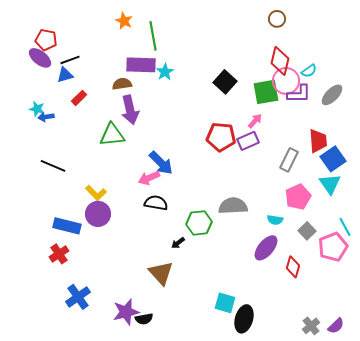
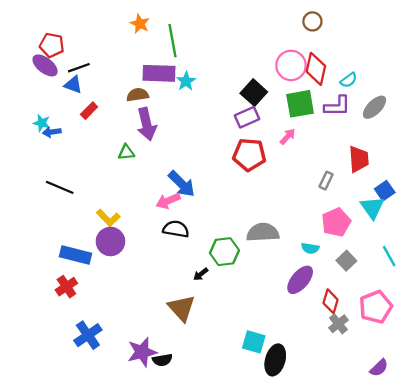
blue triangle: (65, 75) -> (73, 85), turned 36
pink circle: (286, 81) -> (291, 65), moved
green triangle: (112, 135) -> (126, 152), size x0.6
purple rectangle: (248, 141) -> (247, 117), moved
blue square: (333, 159) -> (385, 191), moved, size x0.7
gray rectangle: (289, 160) -> (326, 181), size x0.7
pink pentagon: (333, 247) -> (376, 307), moved
gray cross: (311, 326) -> (338, 324), moved

